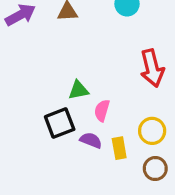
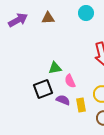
pink semicircle: (102, 111) -> (70, 81), turned -40

